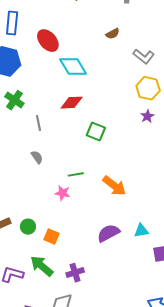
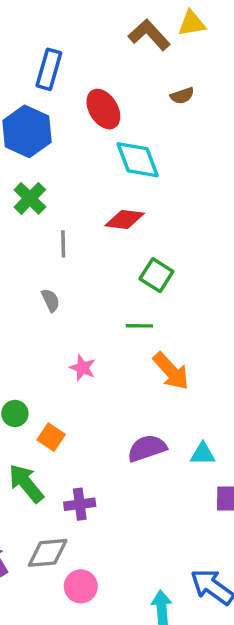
brown semicircle: (113, 34) -> (182, 96), moved
green line: (76, 174) -> (139, 326), moved

